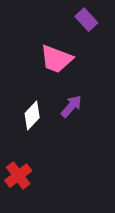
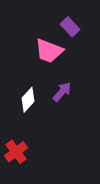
purple rectangle: (86, 20) -> (70, 27), moved

